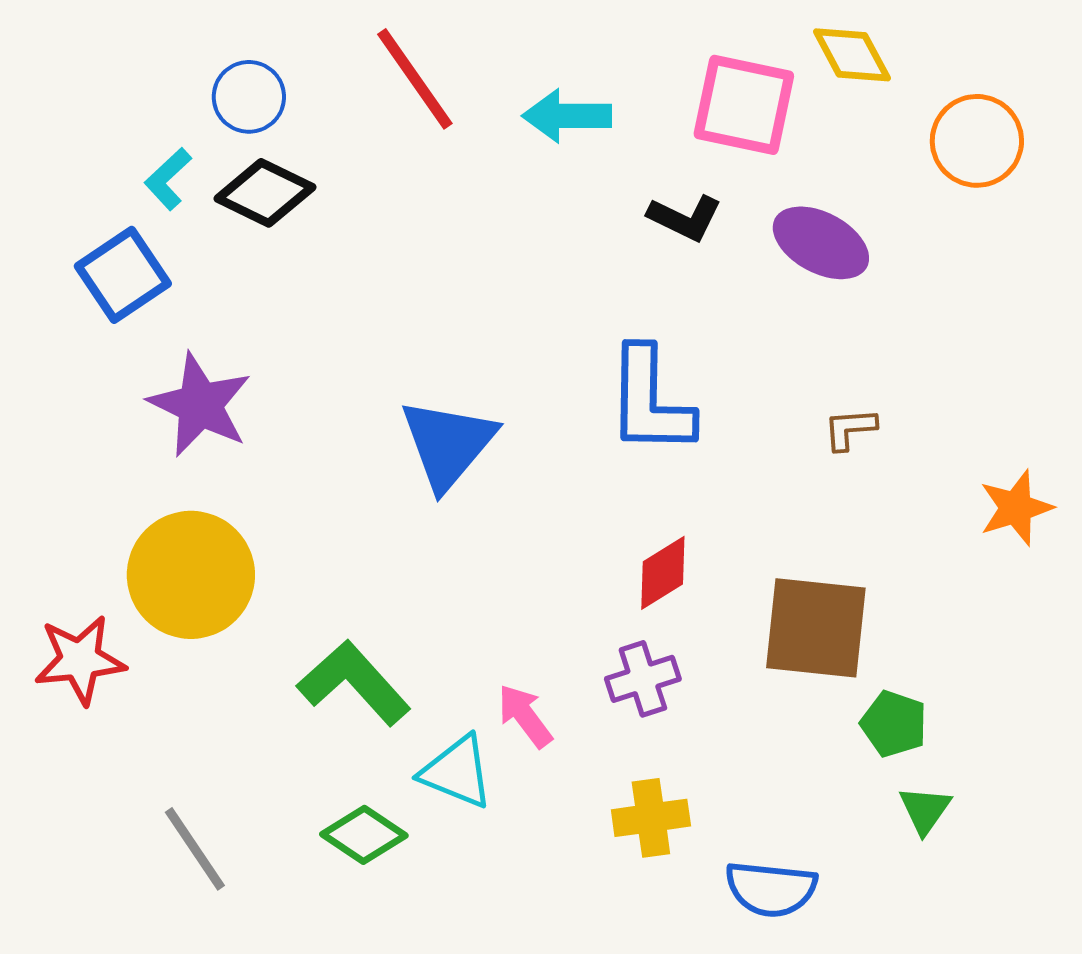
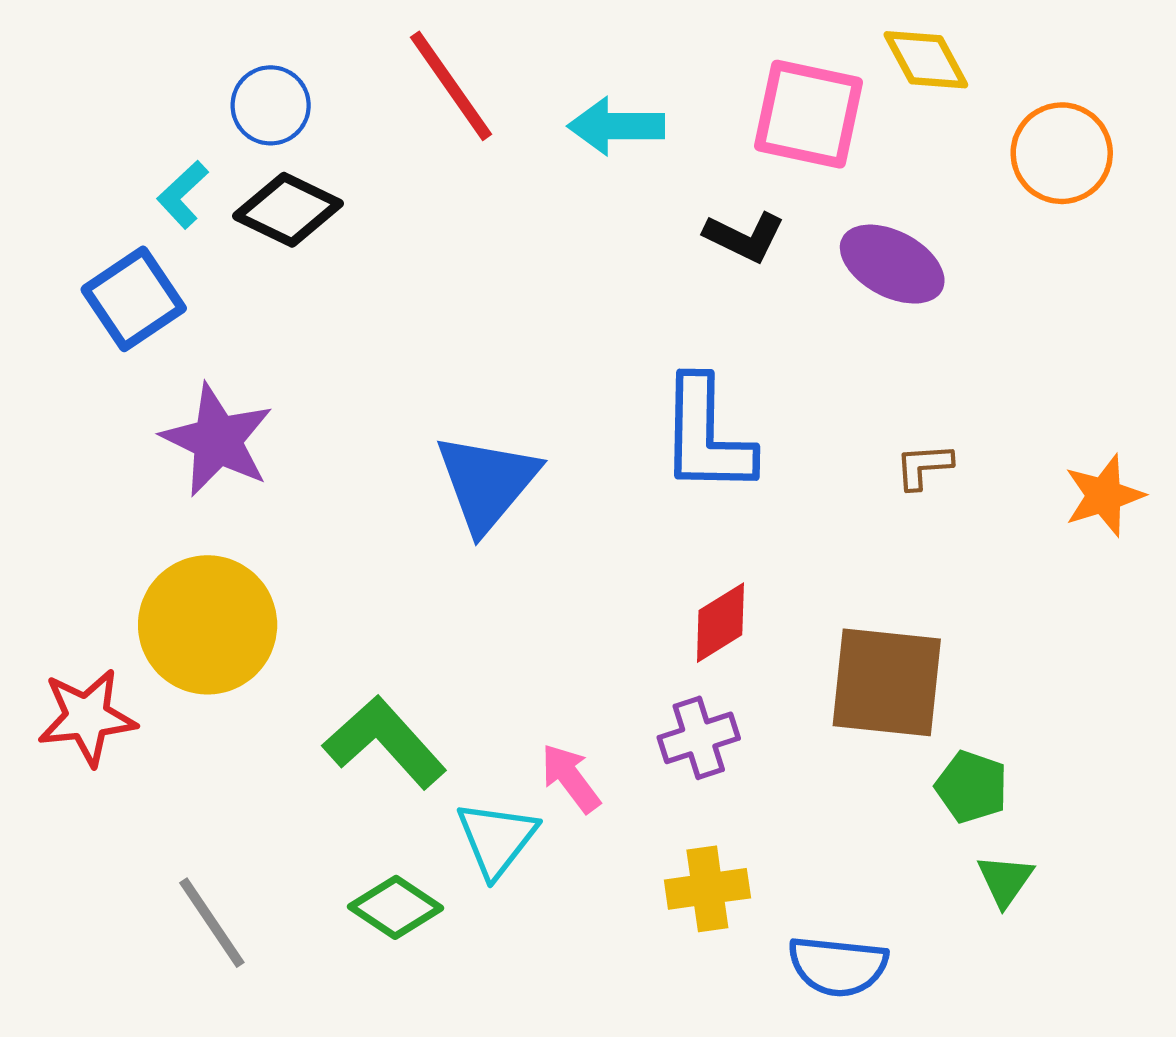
orange star: (1016, 508) -> (1104, 496), moved
cyan triangle: (457, 772) -> (497, 839), turned 46

